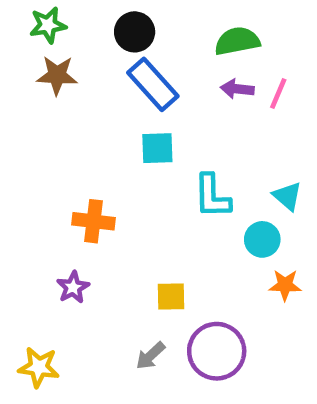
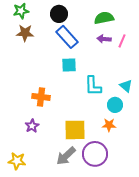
orange star: (285, 285) -> (109, 125), moved
yellow square: (171, 296) -> (75, 130), size x1.6
gray arrow: (151, 356) -> (66, 156), size x1.5

